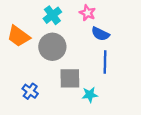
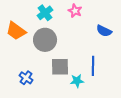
blue semicircle: (100, 34) -> (104, 31), moved
blue line: (105, 62) -> (93, 66), moved

